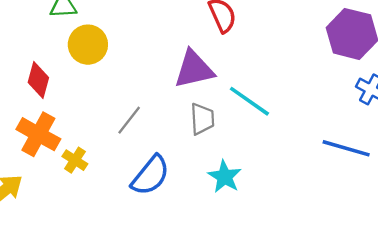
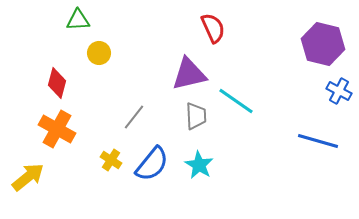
yellow circle: (88, 45) -> (99, 53), size x0.7
yellow cross: (75, 160) -> (111, 160), moved
cyan star: (225, 177) -> (199, 165), moved

